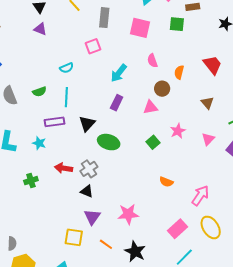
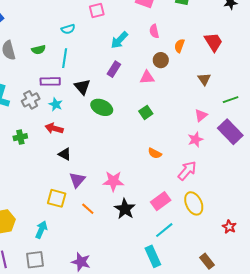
black triangle: (87, 124) -> (82, 87), turned -30
pink star: (178, 131) -> (195, 139), moved
cyan star: (39, 143) -> (56, 104), moved
gray cross: (89, 169) -> (31, 100), moved
black triangle: (87, 191) -> (65, 154), moved
black star: (135, 252) -> (125, 209), moved

